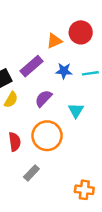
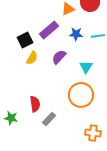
orange circle: (47, 136) -> (81, 95), moved
red semicircle: (15, 142) -> (35, 104), moved

